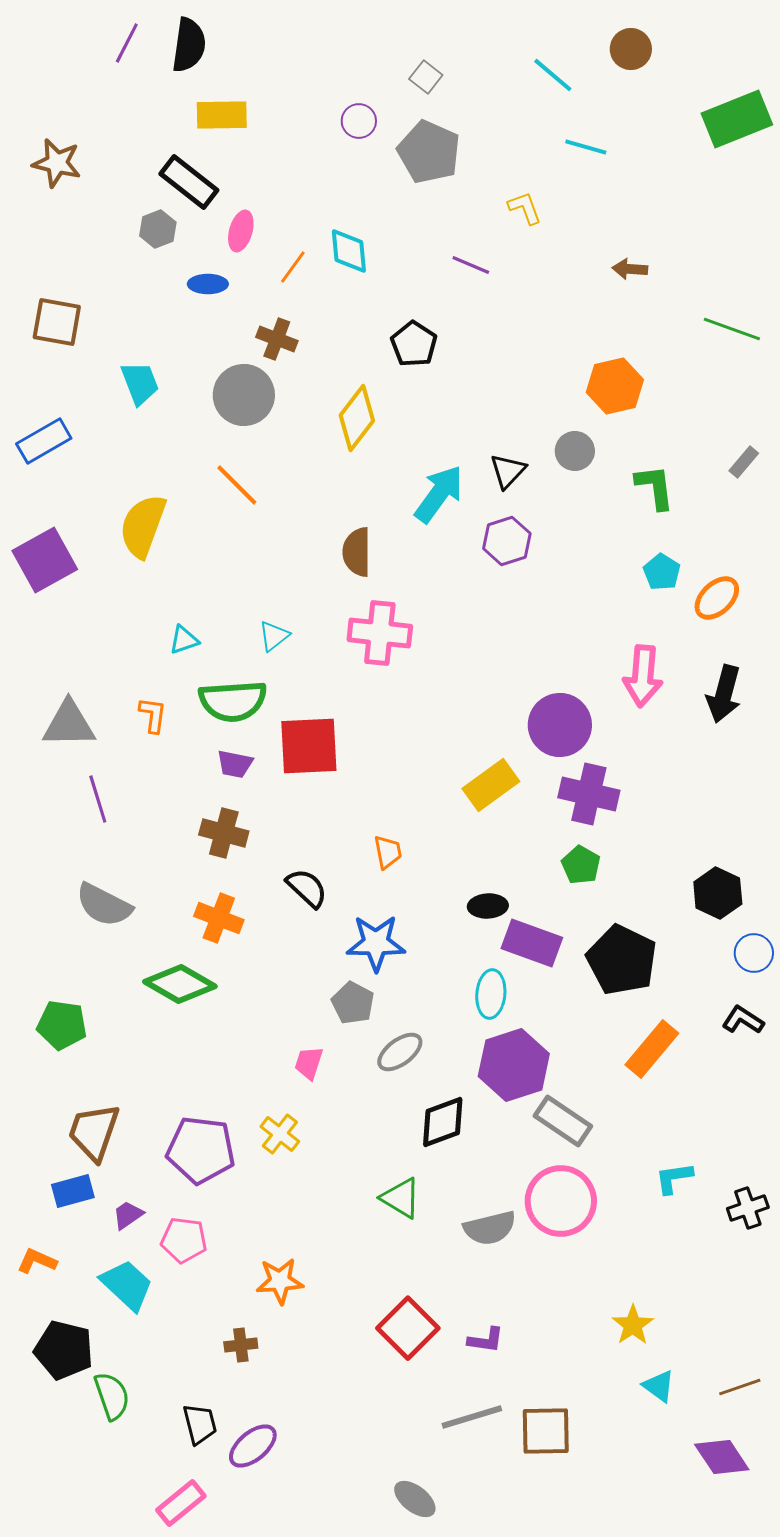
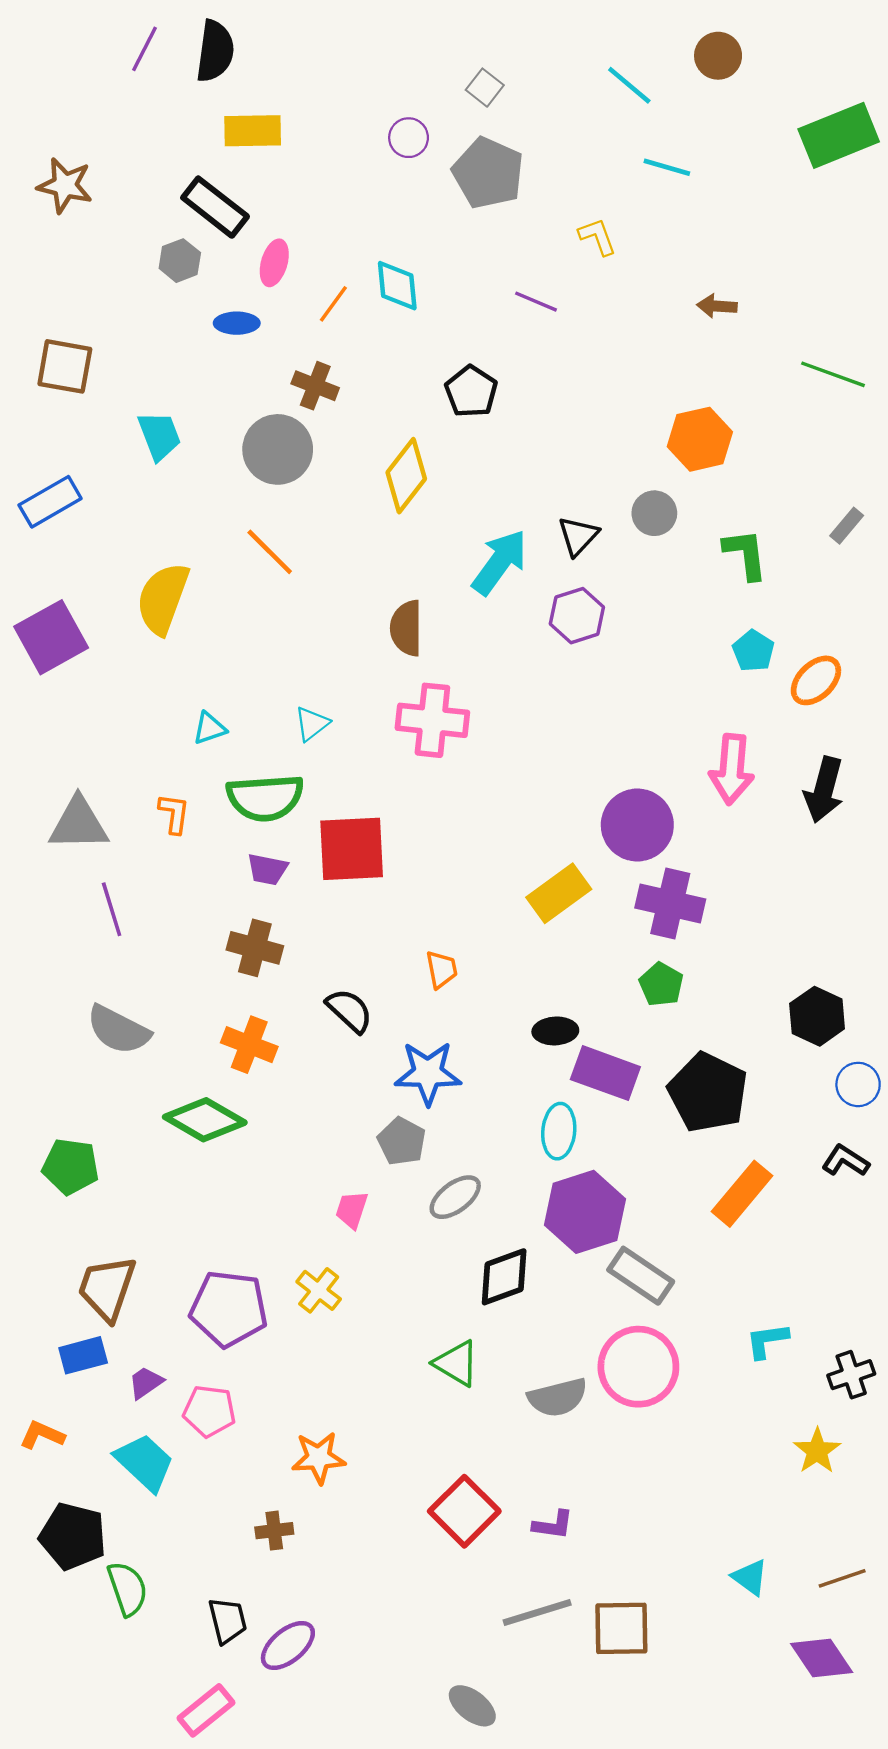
yellow star: (633, 1325) -> (817, 1451), moved

